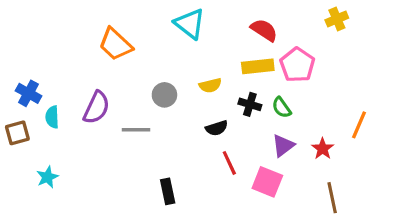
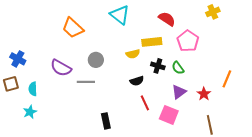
yellow rectangle: (258, 66) -> (152, 42), moved
gray circle: (164, 95) -> (96, 60), moved
purple semicircle: (96, 108) -> (61, 68), turned 95
cyan semicircle: (52, 117) -> (33, 89), moved

